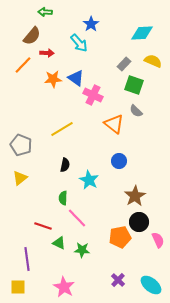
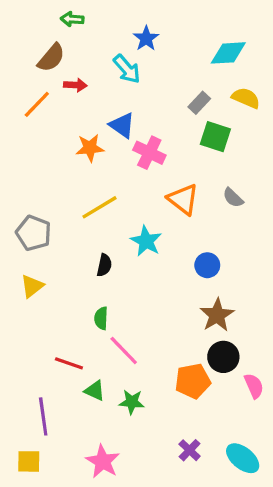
orange star: (53, 79) -> (90, 148), moved
gray semicircle: (136, 111) -> (233, 198), moved
blue circle: (119, 161) -> (207, 265), moved
cyan star: (89, 180) -> (146, 241), moved

